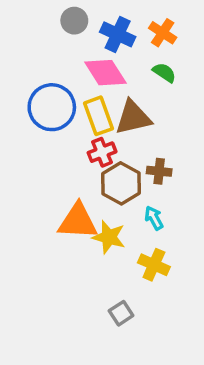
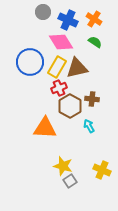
yellow rectangle: (99, 116) -> (57, 67), turned 50
yellow star: (109, 237) -> (63, 166), moved
yellow cross: (154, 265) -> (102, 170), moved

